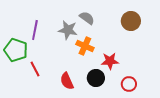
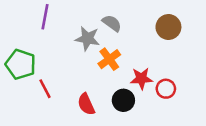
purple line: (35, 30) -> (45, 17), moved
orange cross: (85, 46) -> (109, 59), turned 30
red circle: (129, 84) -> (166, 89), moved

